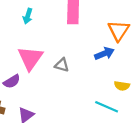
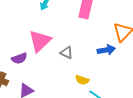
yellow semicircle: (122, 86) -> (82, 80), moved

